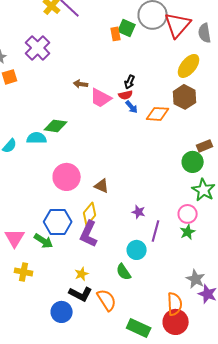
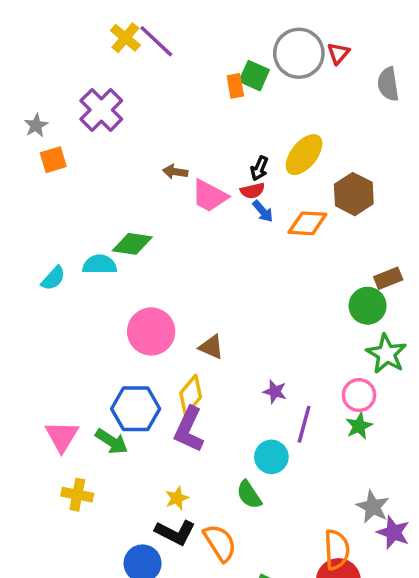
red triangle: (178, 25) -> (338, 53), moved, size x0.5
yellow ellipse: (189, 66) -> (304, 155), moved

